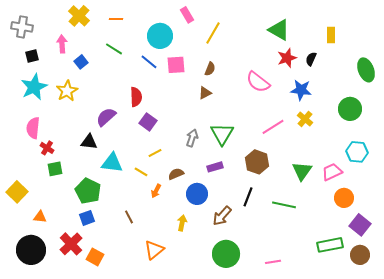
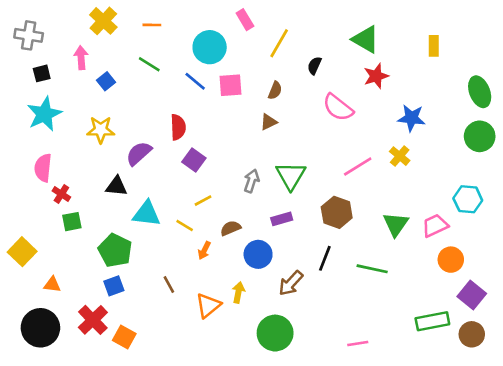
black semicircle: (311, 59) -> (314, 66), moved
blue star: (301, 90) -> (411, 118), moved
yellow star: (67, 91) -> (101, 130), moved, turned 30
green circle: (350, 109) -> (480, 136), moved
orange triangle: (154, 250) -> (208, 305), moved
green circle: (226, 254) -> (275, 333), moved

